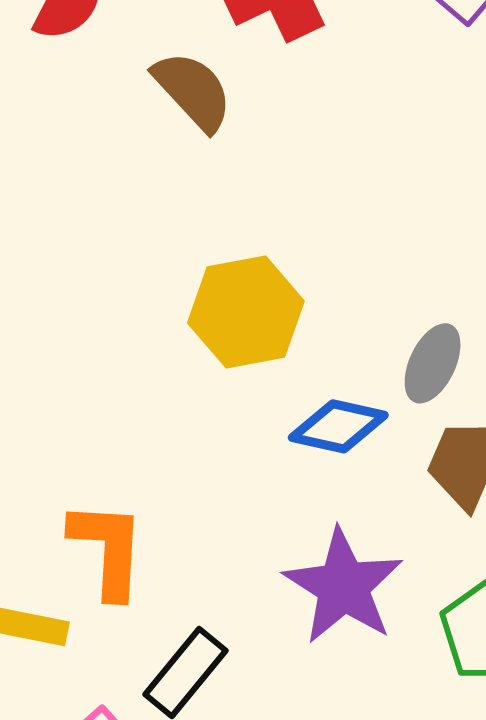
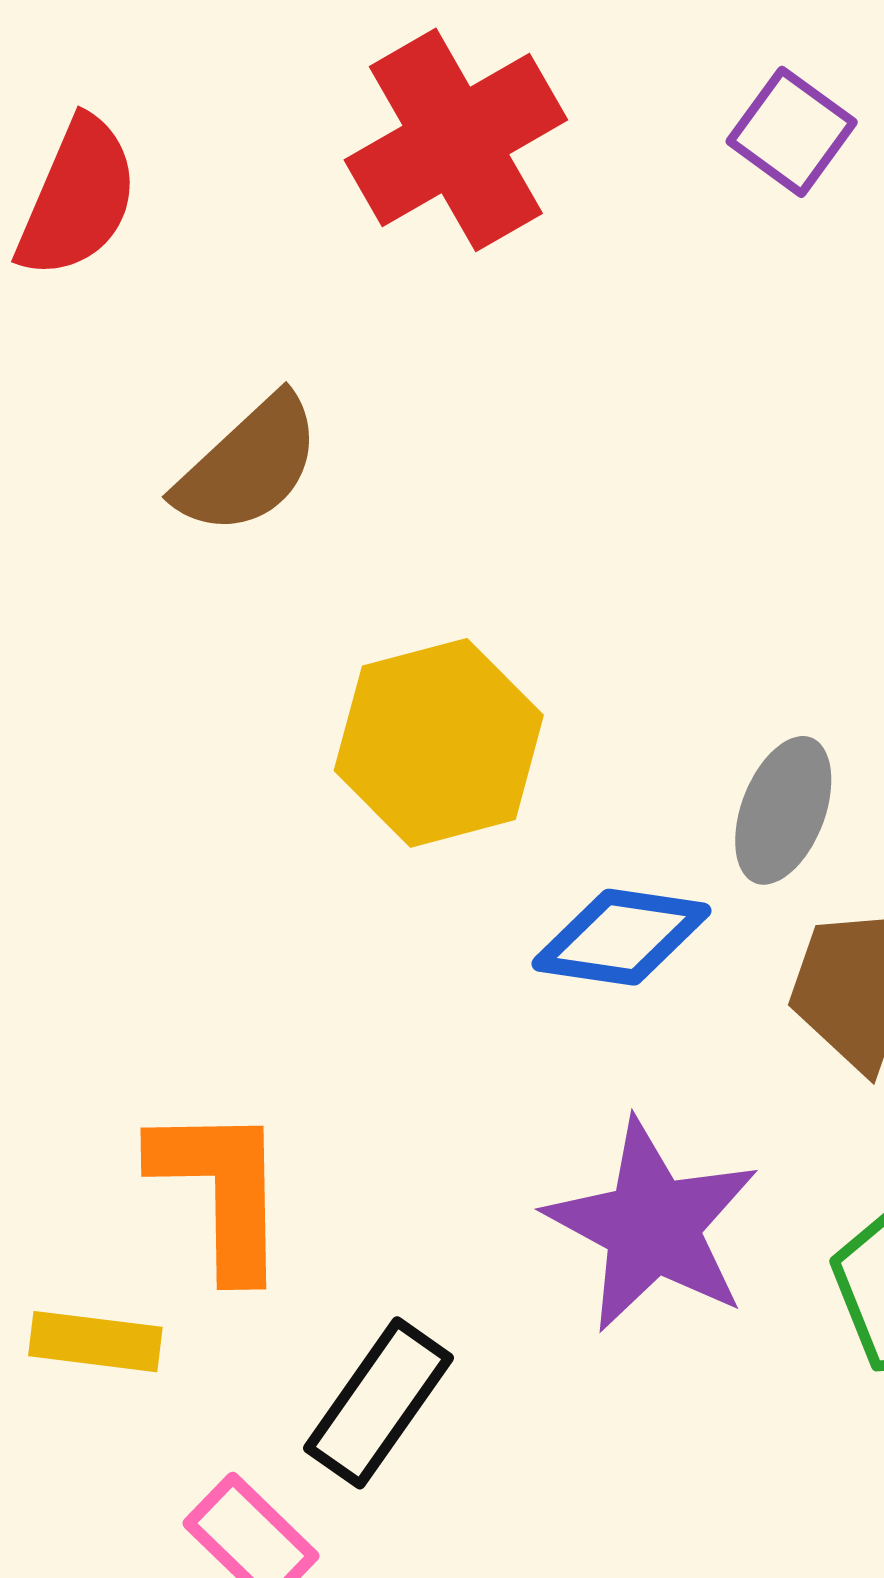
brown semicircle: (193, 91) -> (248, 465), moved, turned 94

